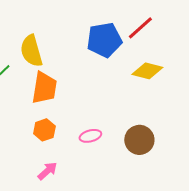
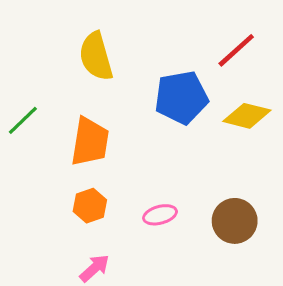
blue pentagon: (104, 40) -> (181, 98), moved
yellow semicircle: (31, 51) -> (96, 56), moved

